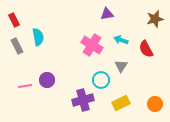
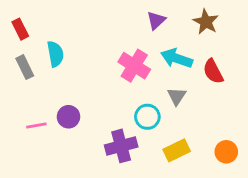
purple triangle: (107, 14) -> (156, 20), turned -32
brown star: (155, 19) -> (206, 22), moved, turned -30
cyan arrow: (121, 40) -> (177, 58), size x1.5

